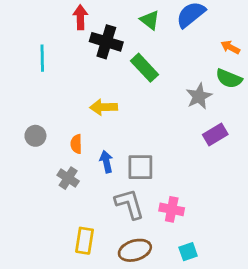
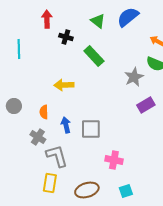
black cross: (106, 42) -> (66, 37), size x0.6
gray L-shape: (129, 204) -> (57, 156), moved

